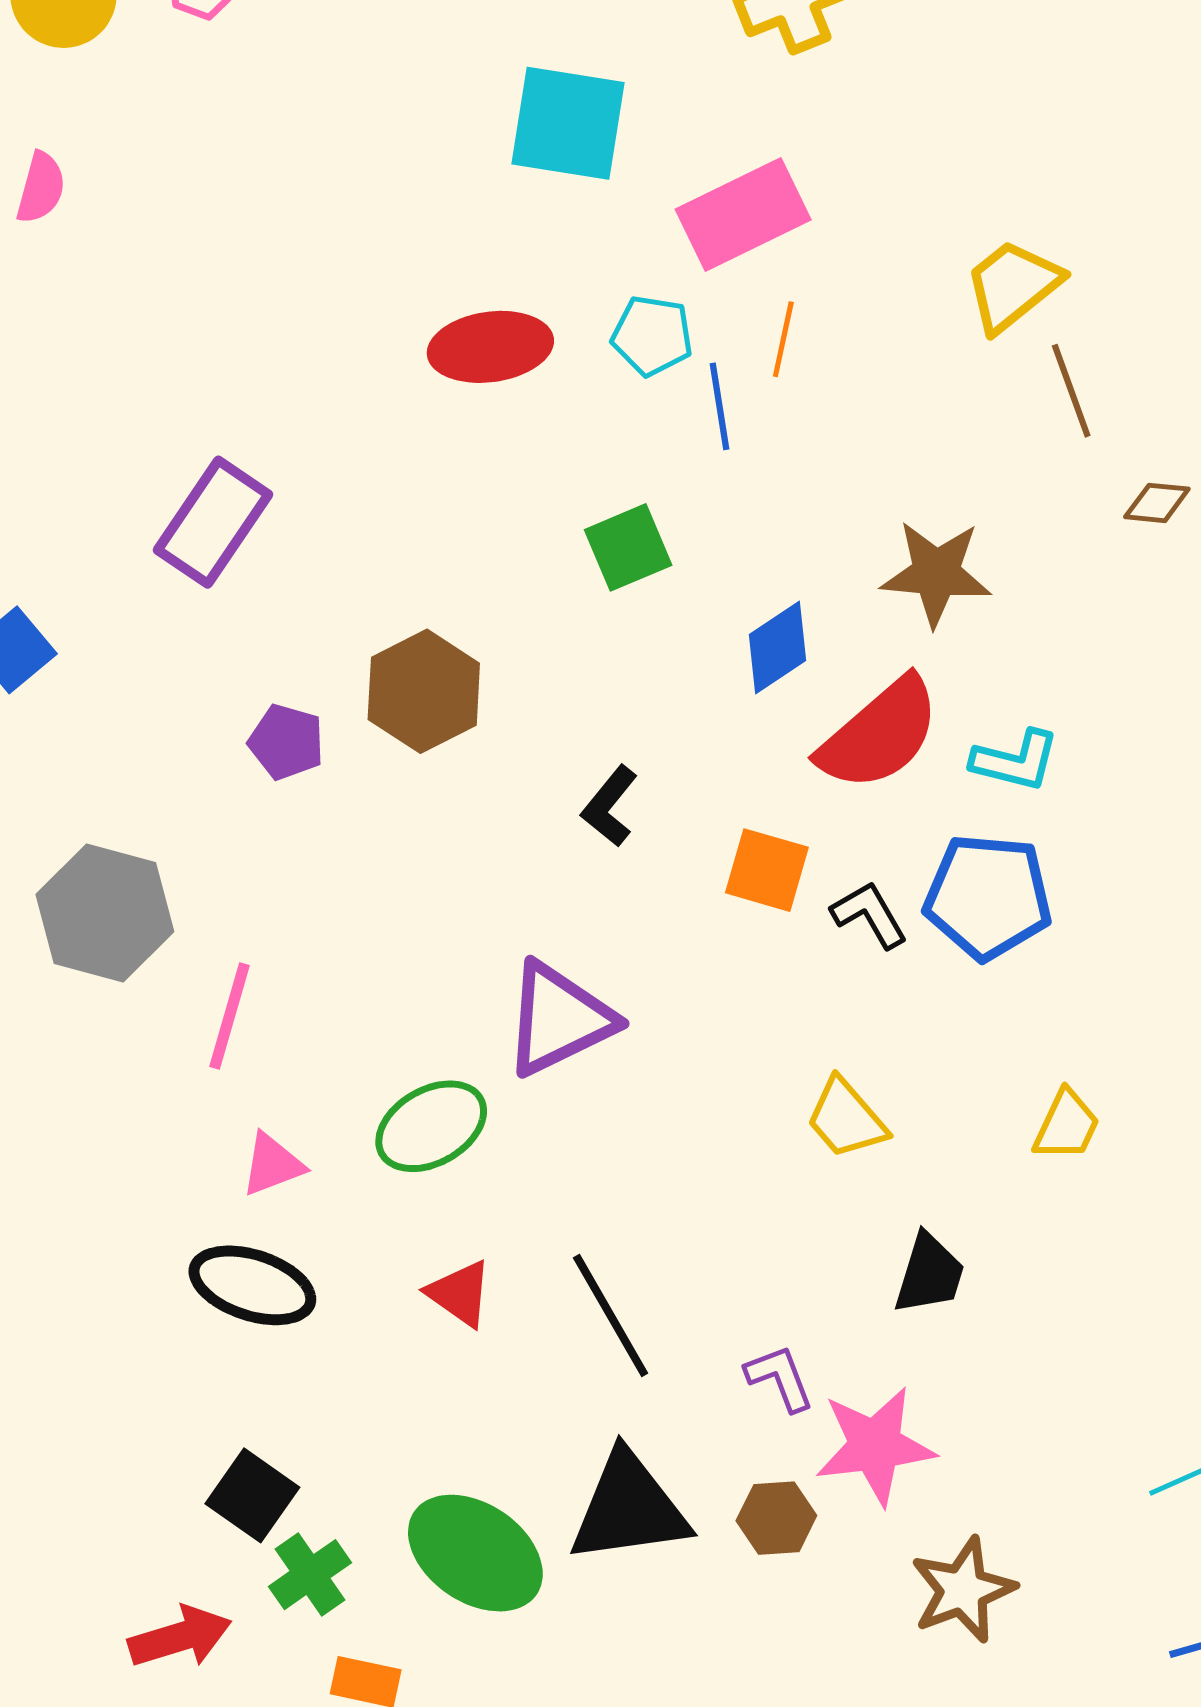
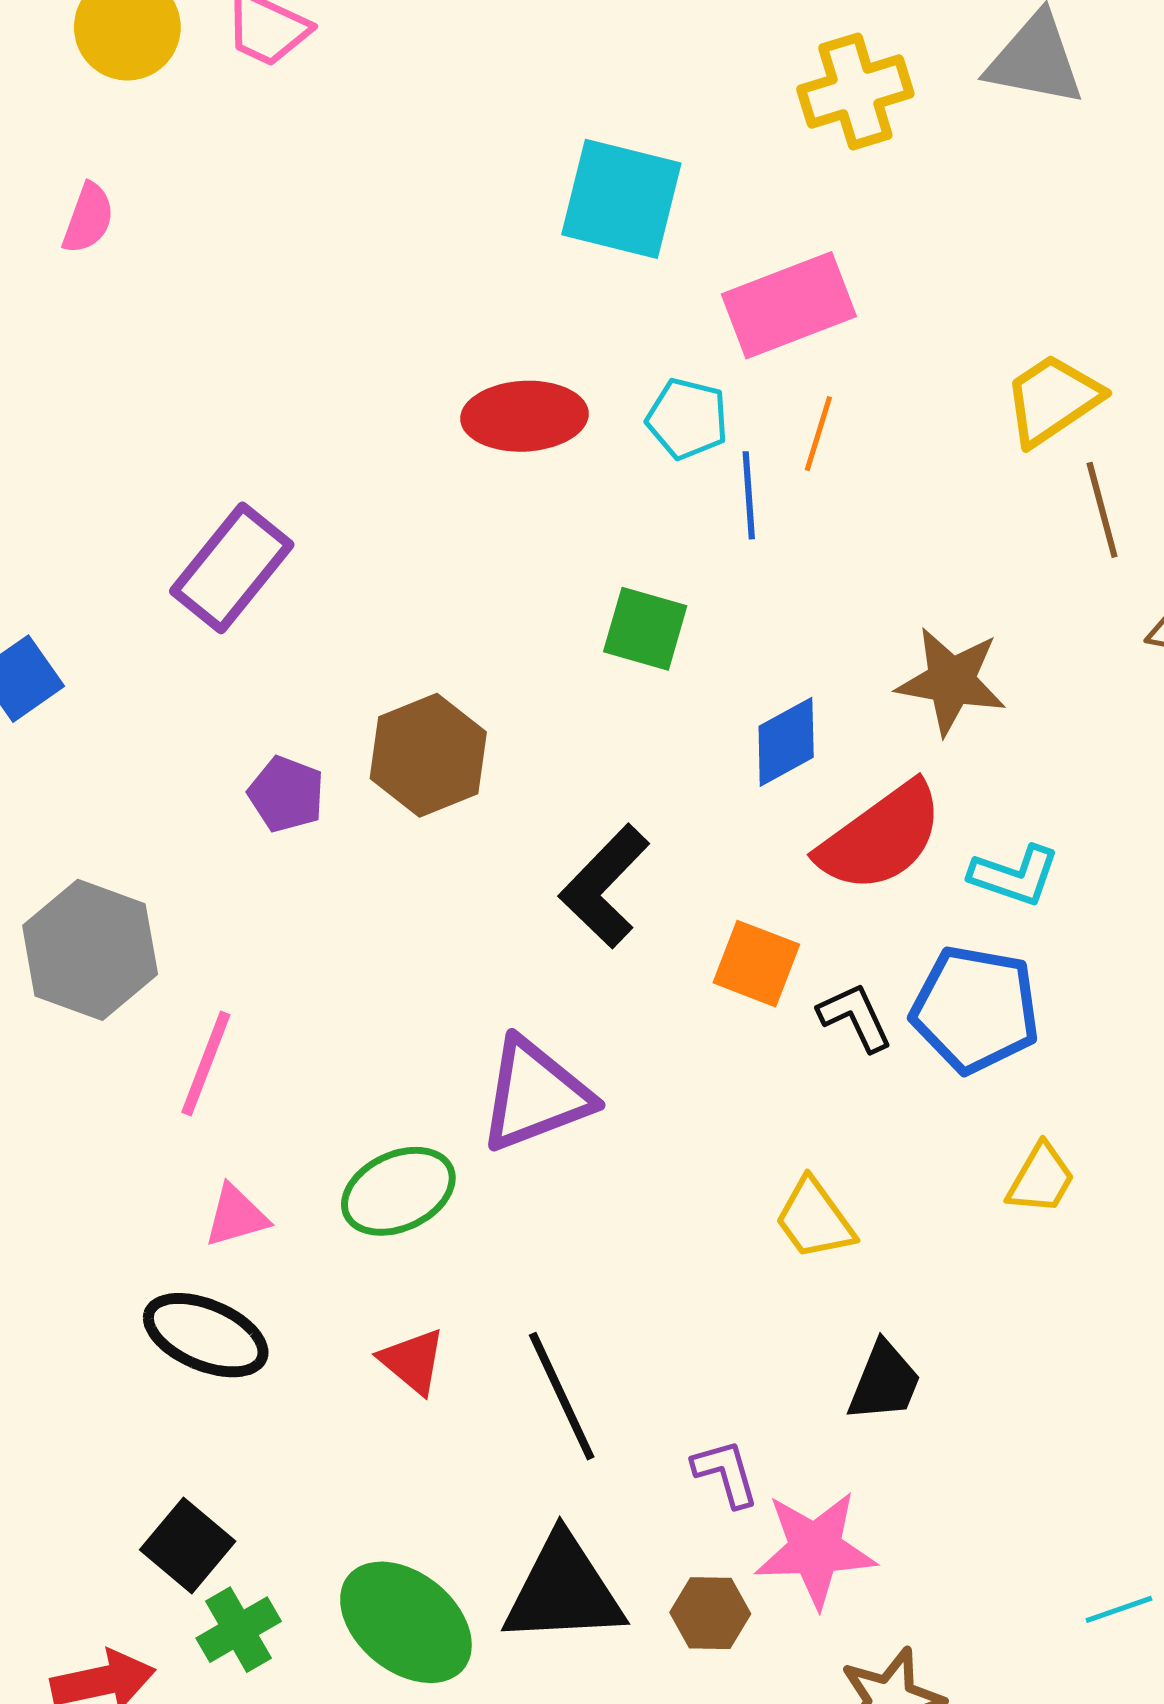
green square: (628, 547) -> (645, 629), turned 34
black L-shape: (610, 806) -> (604, 886), size x1.5
yellow trapezoid: (1067, 1125) -> (1041, 1179), moved

